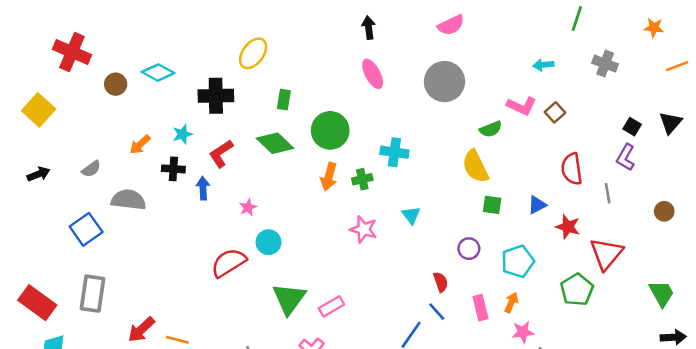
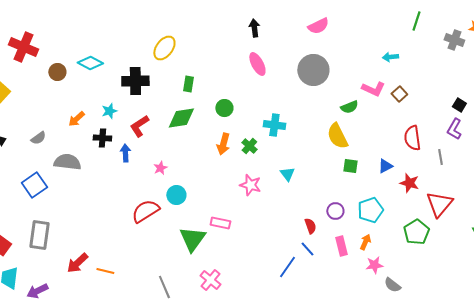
gray cross: (605, 64) -> (454, 40), moved
green circle: (330, 130) -> (224, 108), size x0.6
green diamond: (275, 143) -> (181, 118), turned -52
green cross: (362, 179) -> (249, 146), turned -35
purple circle: (469, 249) -> (335, 211), moved
pink rectangle: (331, 306) -> (220, 223), moved, turned 42

